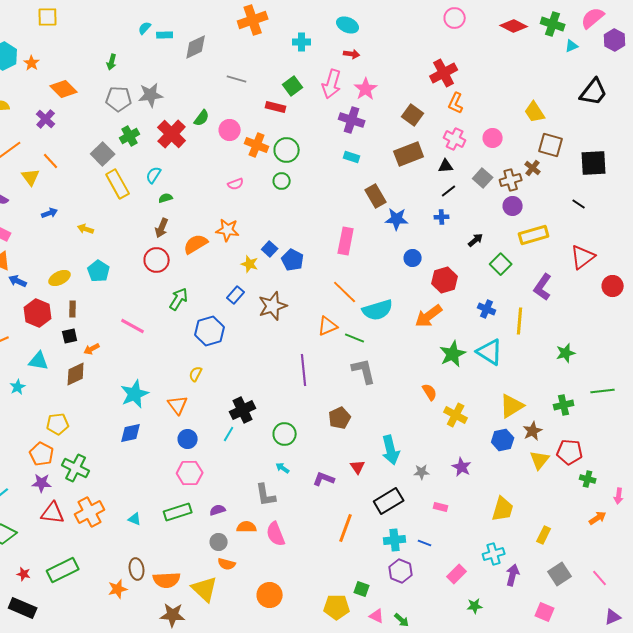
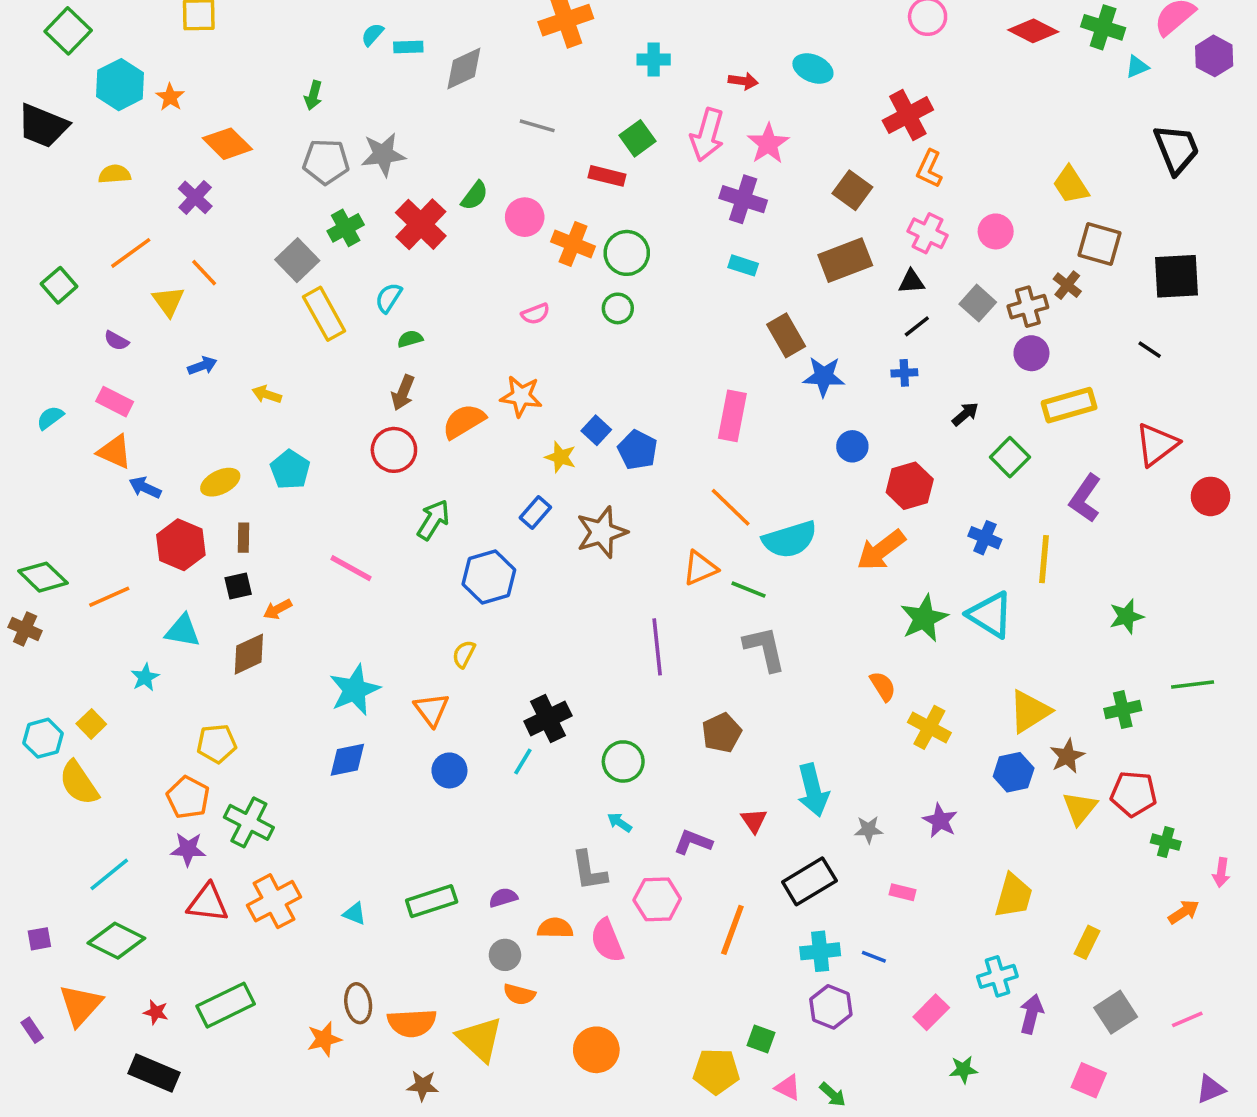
cyan ellipse: (348, 25) -> (813, 68), moved
black trapezoid: (594, 92) -> (1176, 149), turned -60
pink hexagon: (190, 473) -> (657, 899), moved
pink line: (600, 578) -> (1187, 1019), turned -72
brown star: (173, 615) -> (423, 1086), size x0.7

